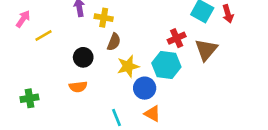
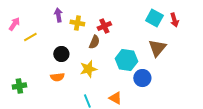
red cross: (177, 38) -> (104, 26), moved
brown semicircle: (114, 42) -> (94, 42), moved
yellow star: (128, 66) -> (88, 69), moved
blue circle: (145, 88) -> (142, 78), moved

